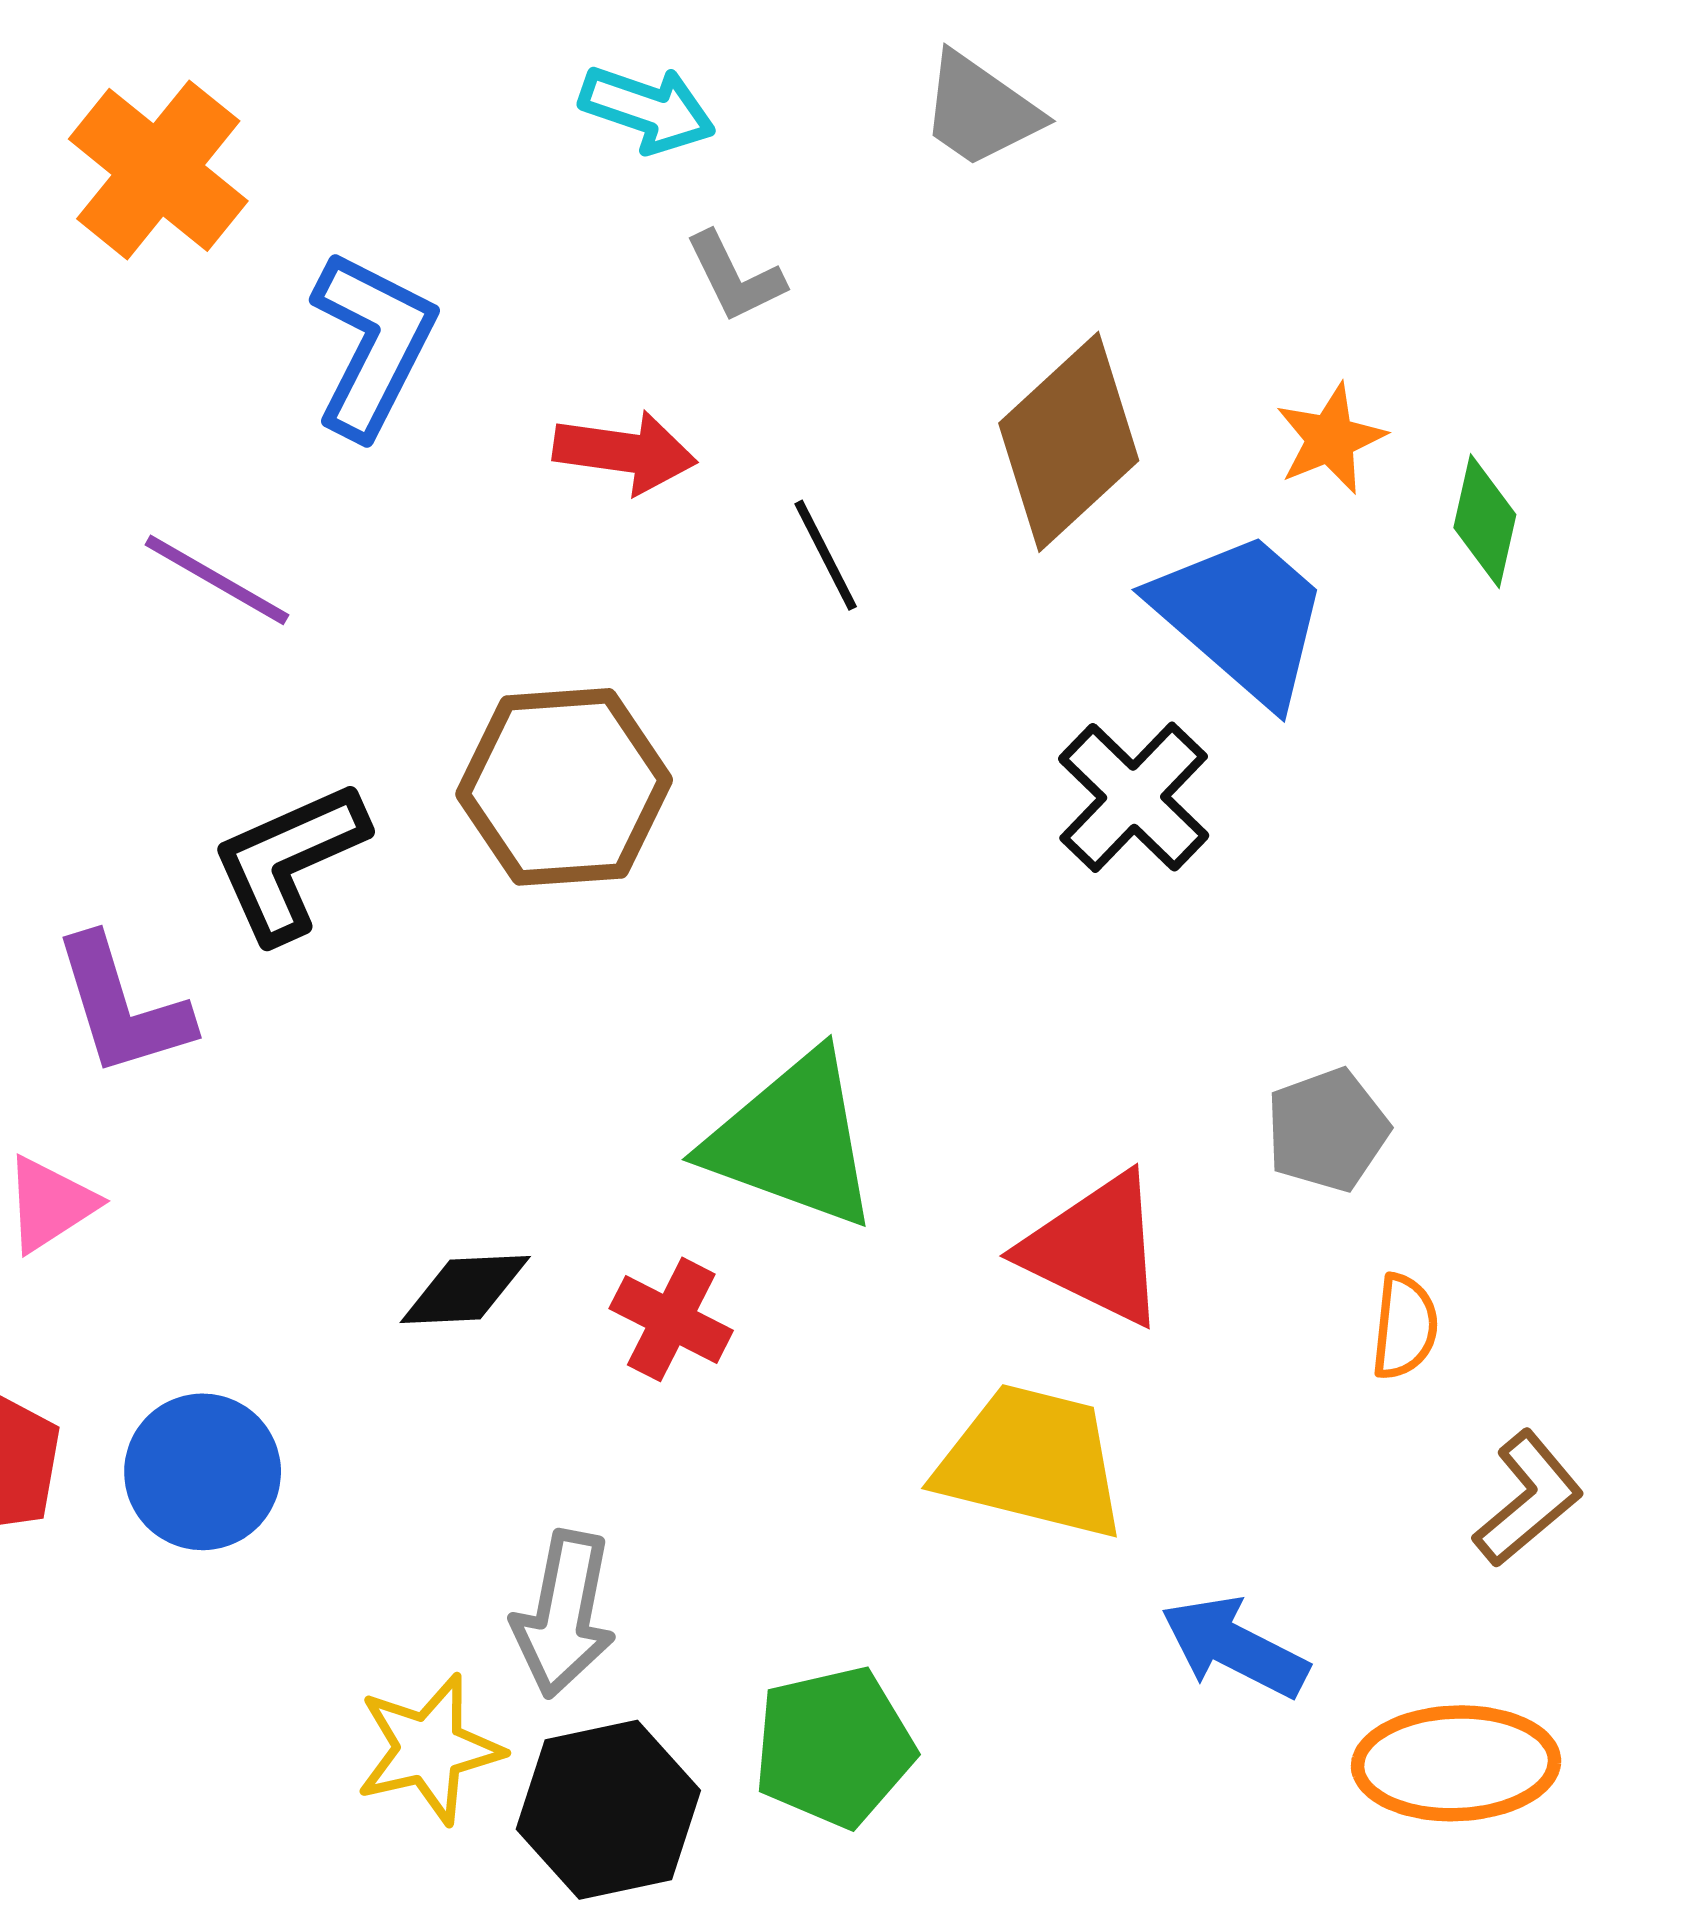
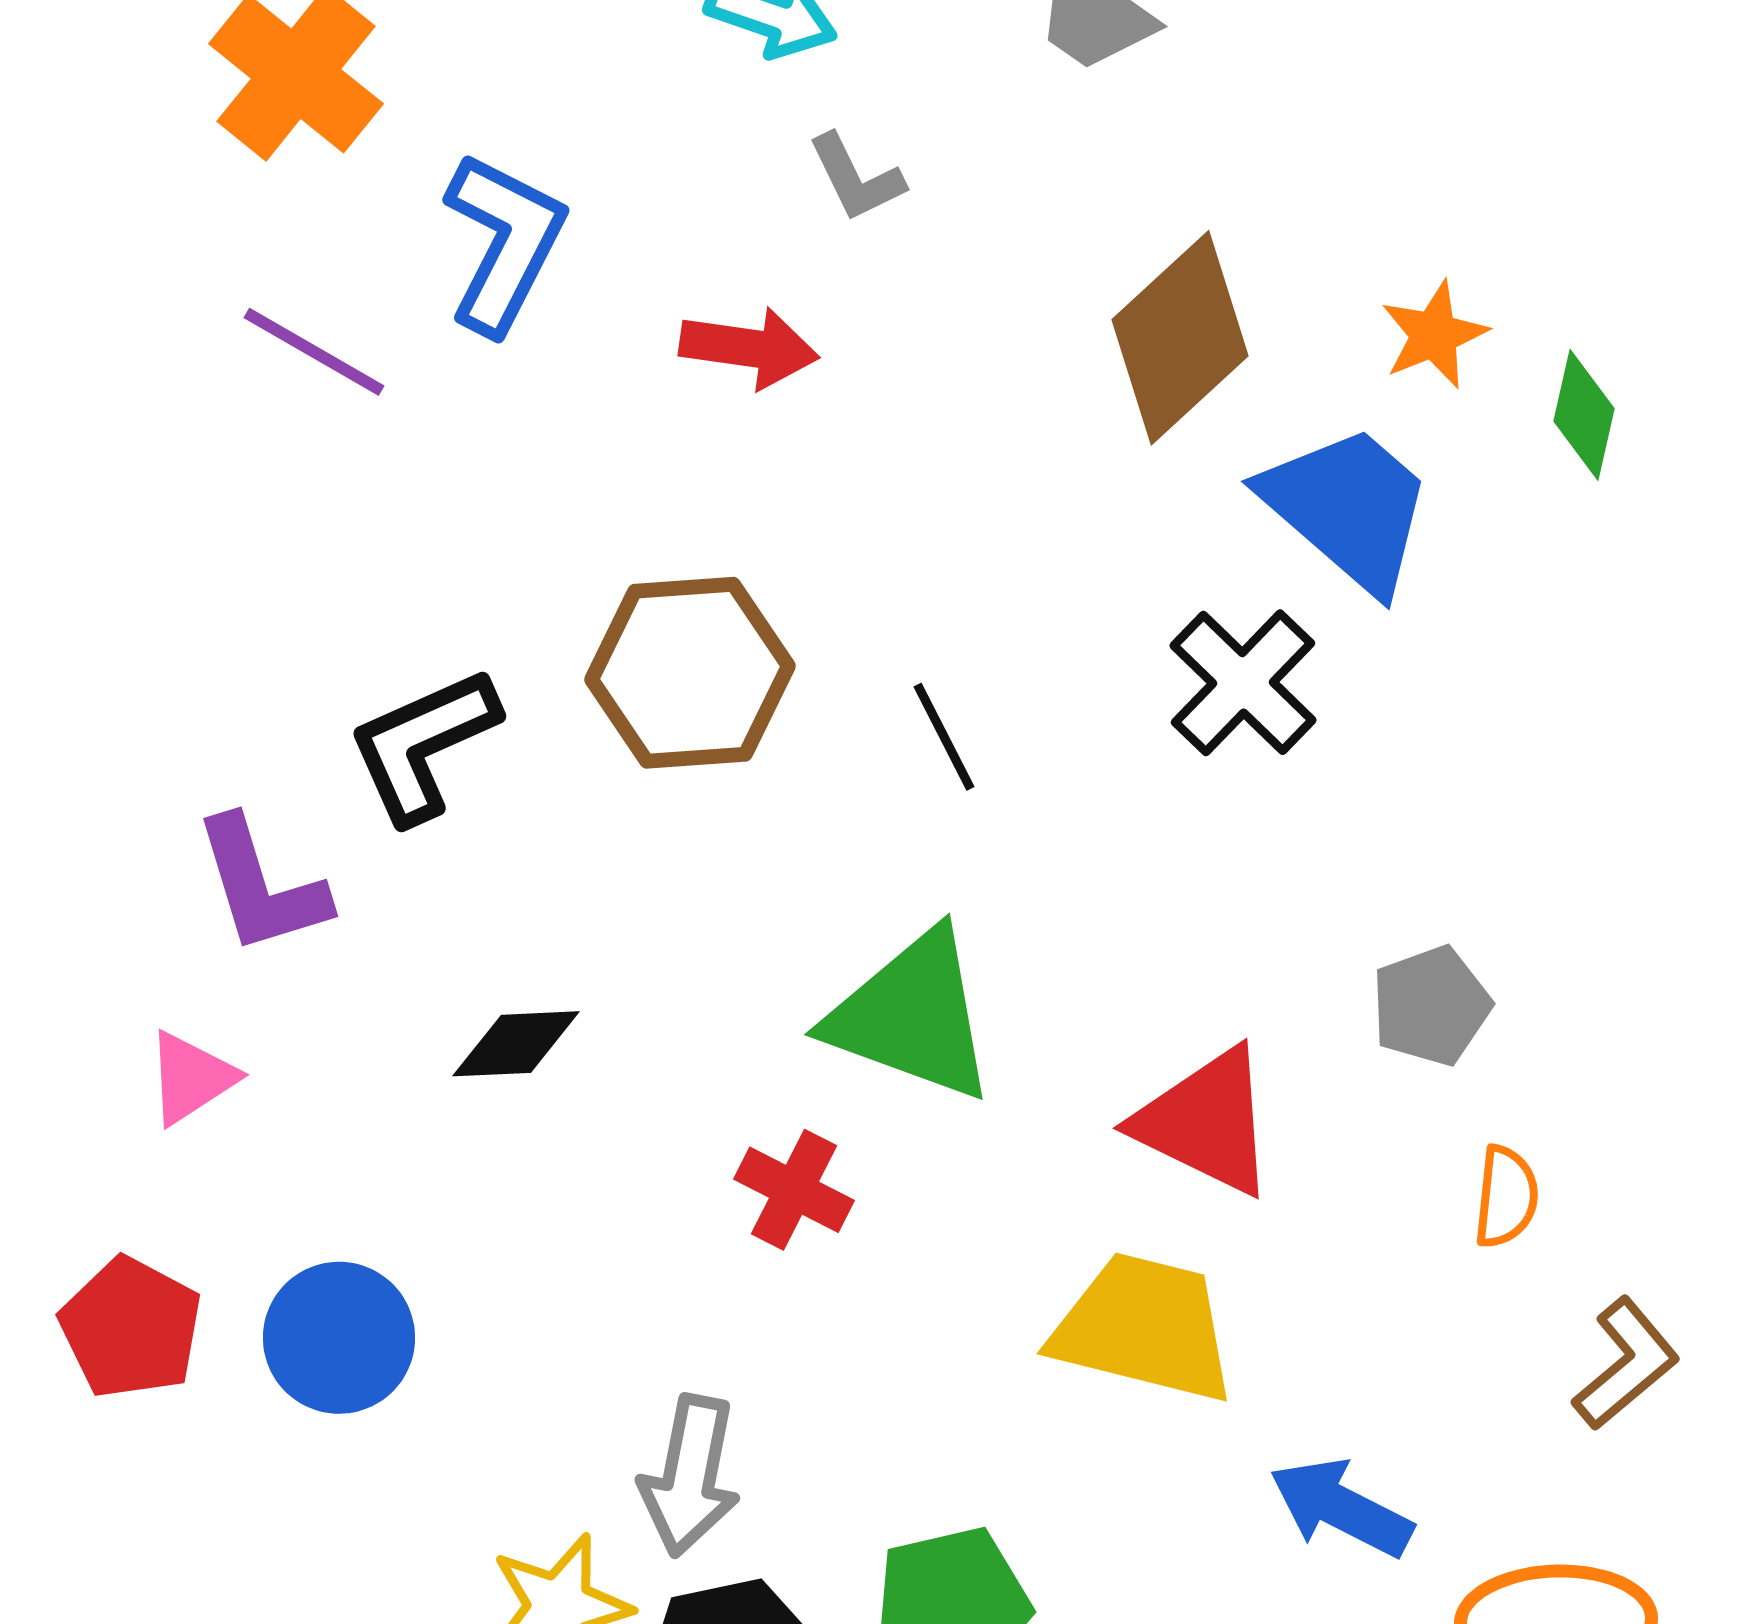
black line: (826, 555) -> (944, 737), moved
purple line: (217, 580) -> (314, 352), moved
black diamond: (465, 1290) -> (516, 1044), moved

